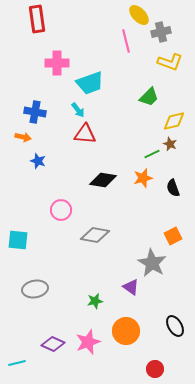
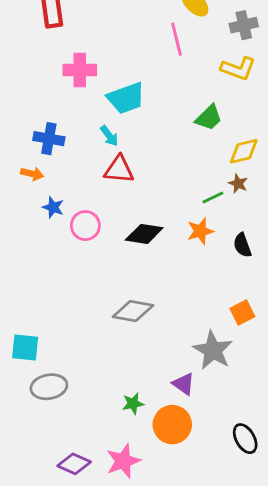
gray cross: (161, 32) -> (244, 25), moved
pink circle: (61, 210) -> (85, 226), moved
cyan square: (18, 240) -> (25, 347), moved
orange circle: (126, 331) -> (172, 425), moved

